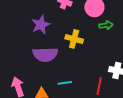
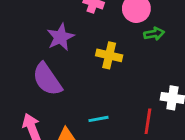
purple semicircle: (45, 54) -> (47, 79), moved, turned 60

